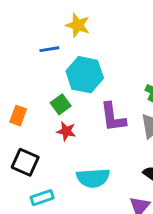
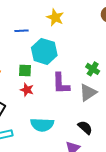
yellow star: (78, 25) -> (55, 17), moved
green square: (61, 104) -> (25, 70), turned 32

